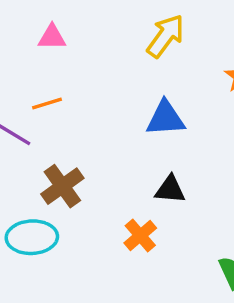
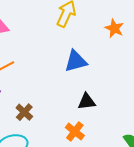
brown cross: (62, 186) -> (24, 112), size x0.7

